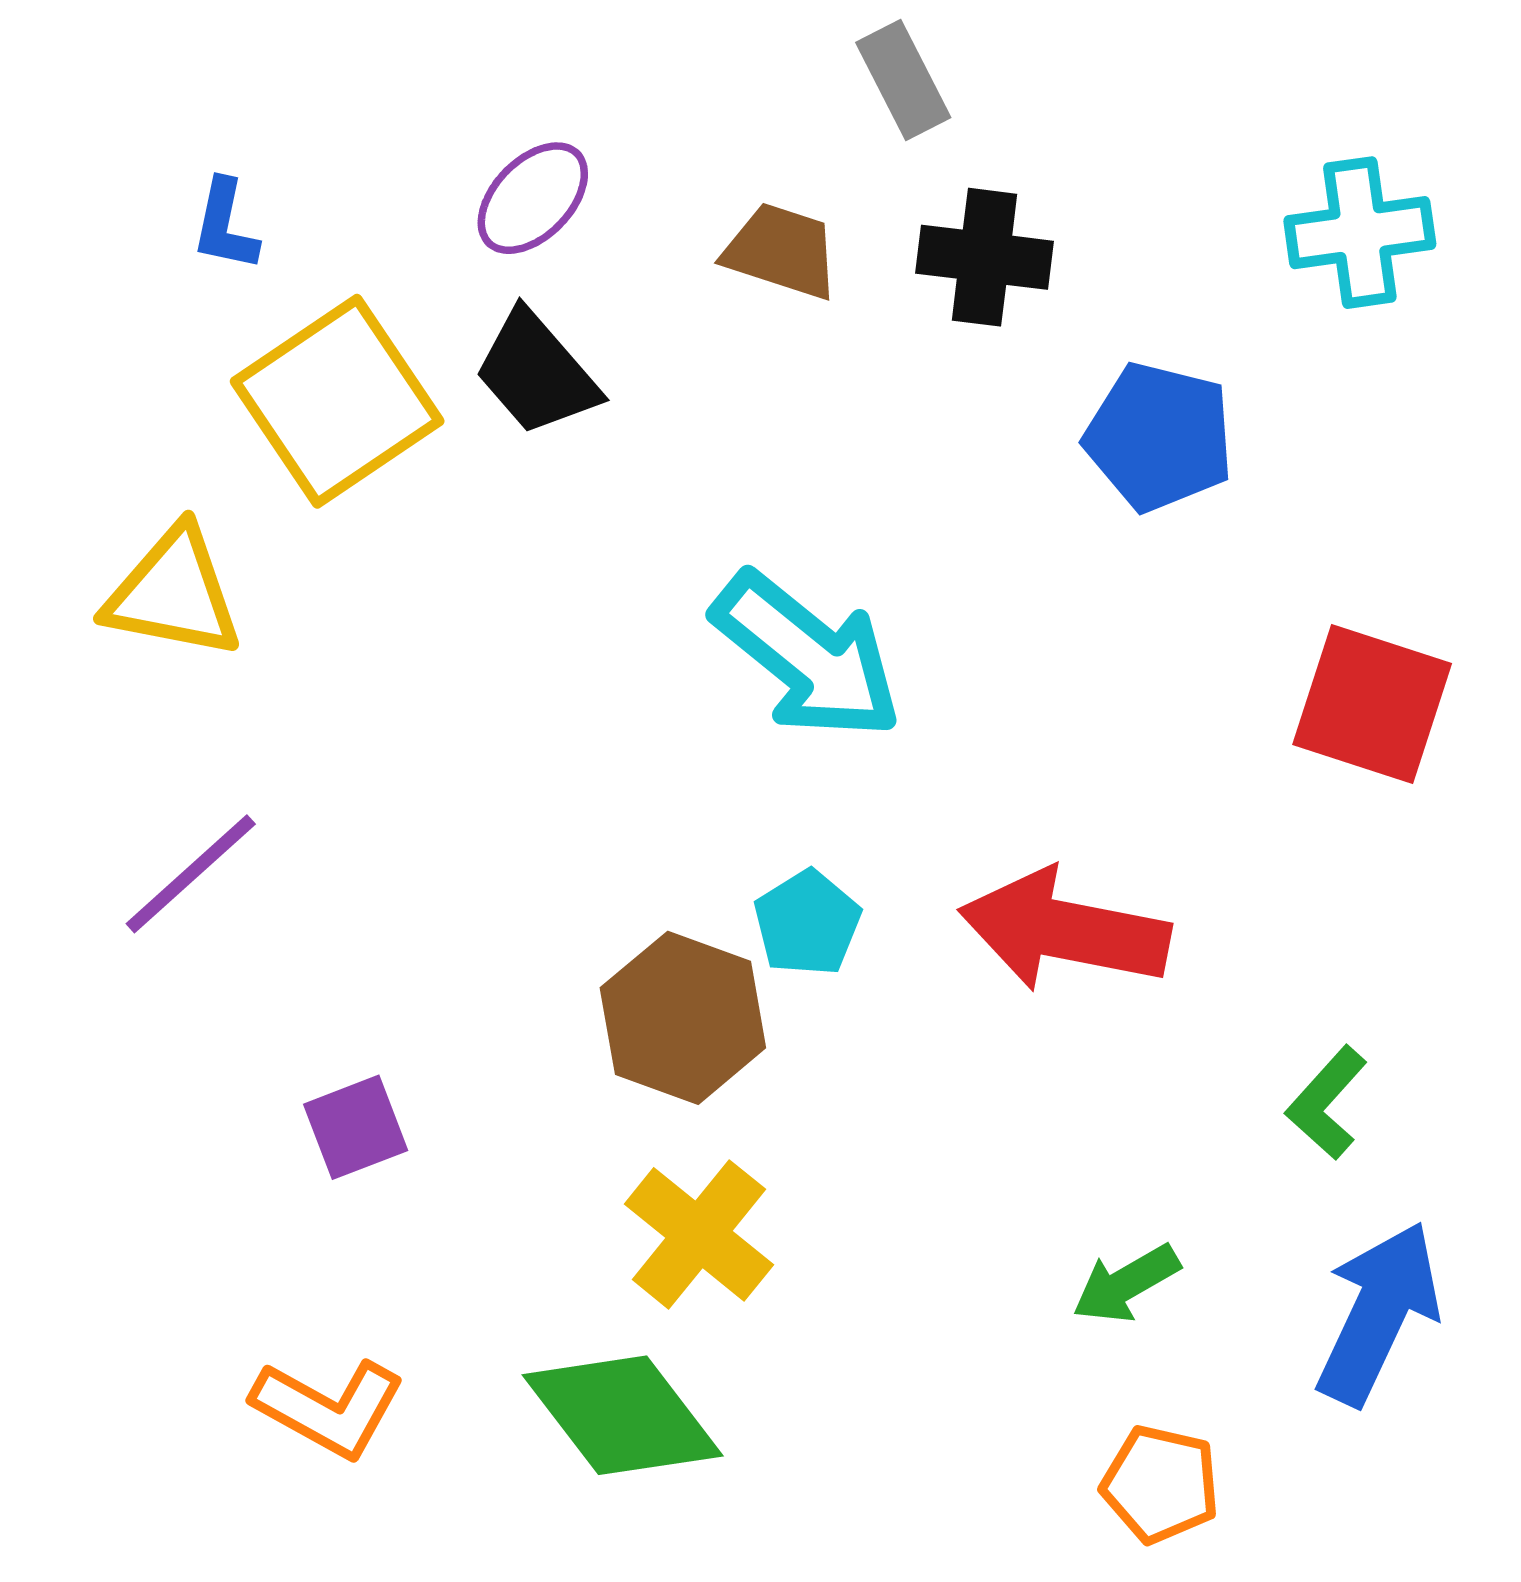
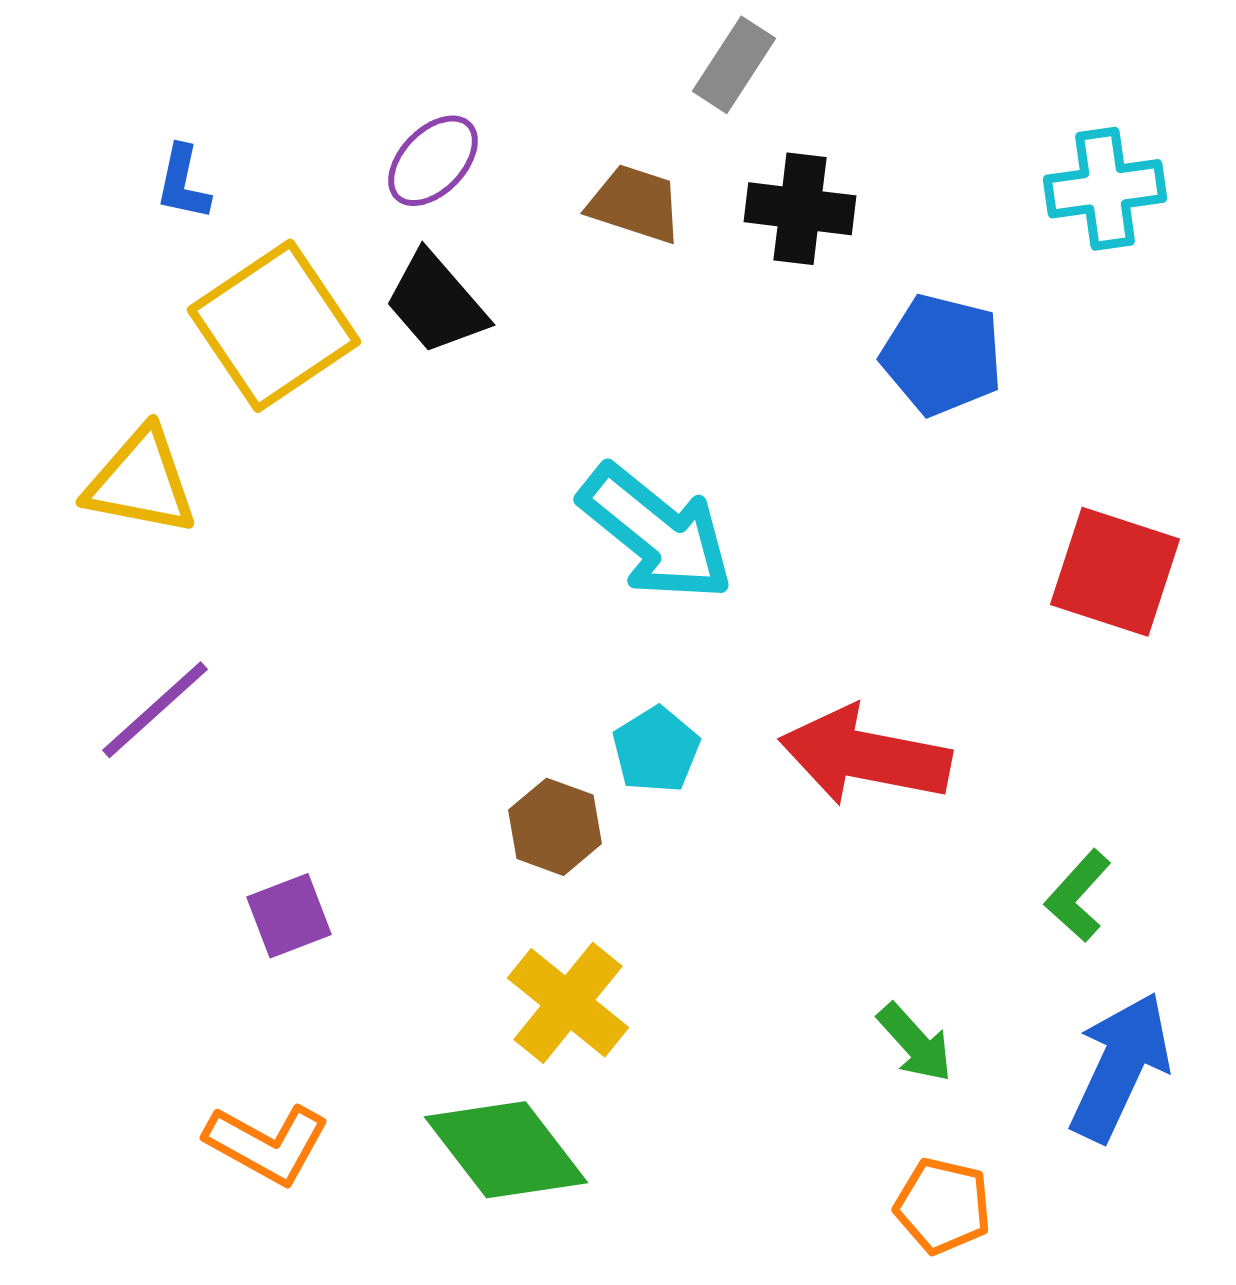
gray rectangle: (903, 80) -> (734, 65), turned 60
brown hexagon: (683, 1018) -> (555, 827), size x0.7
green arrow: (1126, 1284) -> (915, 1043), turned -102

